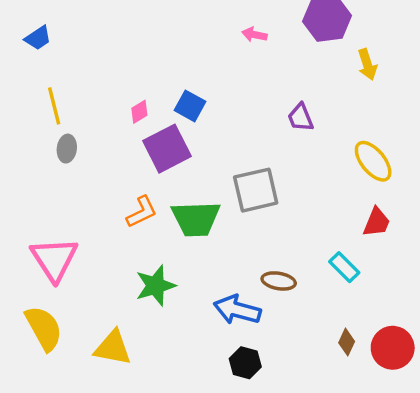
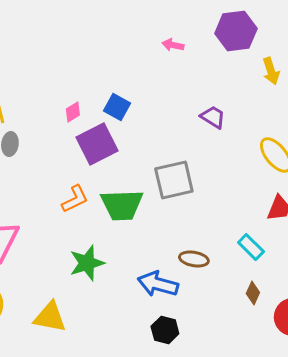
purple trapezoid: (301, 117) -> (213, 117), turned 144
brown diamond: (347, 342) -> (253, 293), moved

